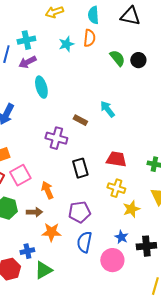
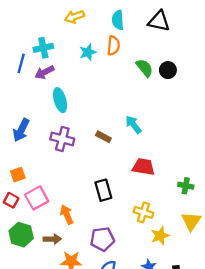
purple cross: (56, 138) -> (62, 139), moved
red trapezoid: (116, 159) -> (143, 167), moved

